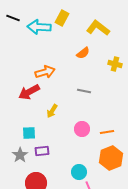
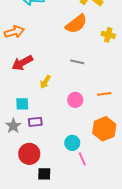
orange semicircle: (83, 53) -> (76, 24), size x1.6
orange arrow: (45, 72) -> (14, 32), moved
orange line: (107, 132) -> (104, 94), moved

